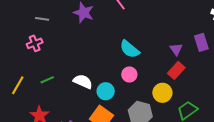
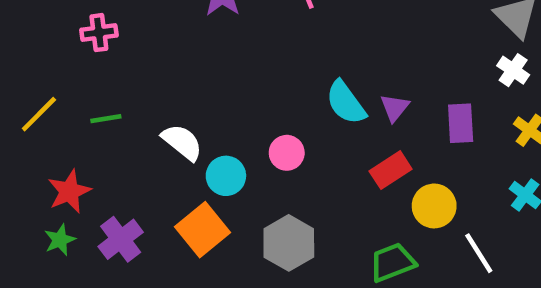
cyan semicircle: (130, 49) -> (346, 103), moved
purple triangle: (176, 49) -> (395, 108), moved
yellow circle: (162, 93) -> (434, 206), moved

